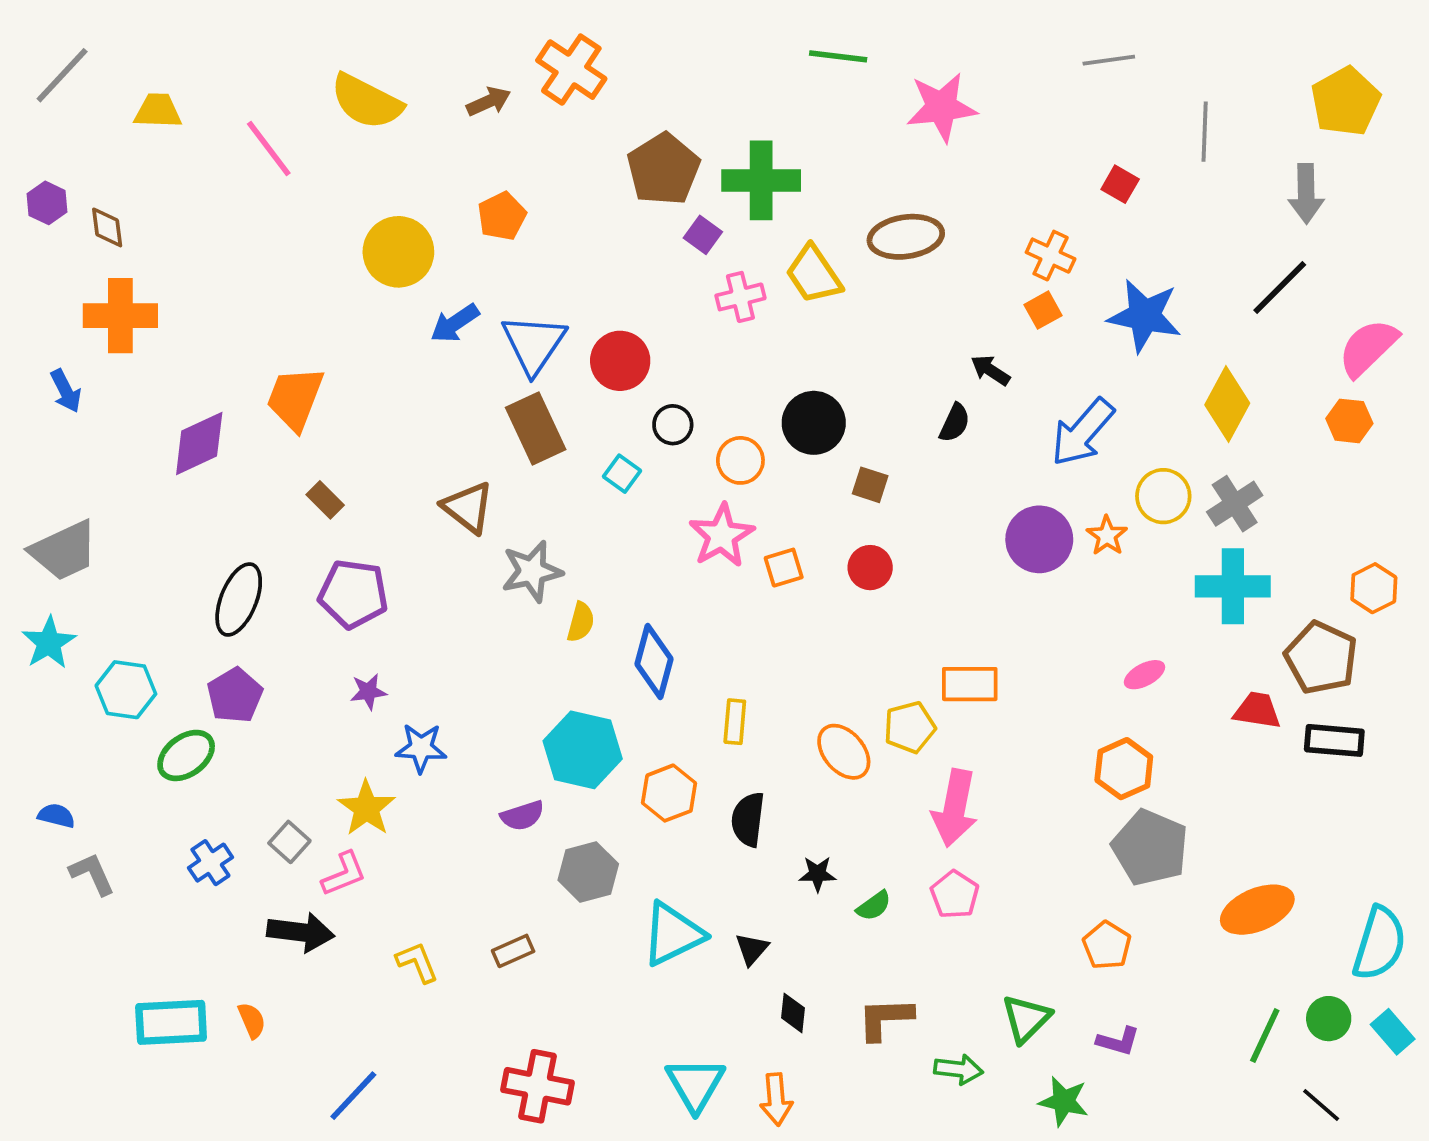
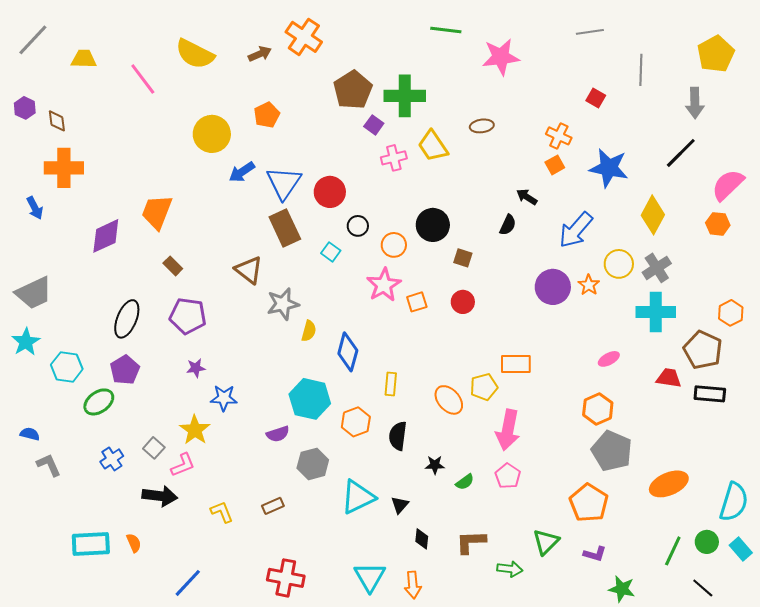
brown ellipse: (906, 237) -> (482, 126), size x0.6
orange pentagon: (1107, 945) -> (589, 503), size x1.5
green star: (1064, 1101) -> (622, 589), moved

